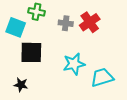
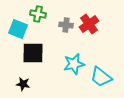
cyan trapezoid: (102, 77) -> (101, 77), turned -125

